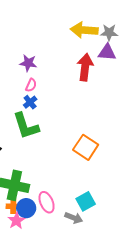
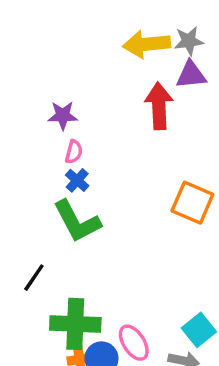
orange square: (86, 147) -> (192, 203), moved

